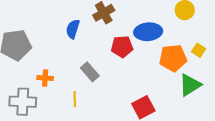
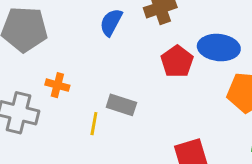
red pentagon: (122, 47) -> (177, 62), turned 30
gray rectangle: (90, 72) -> (121, 105), moved, turned -42

